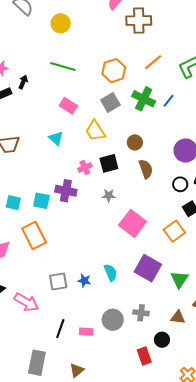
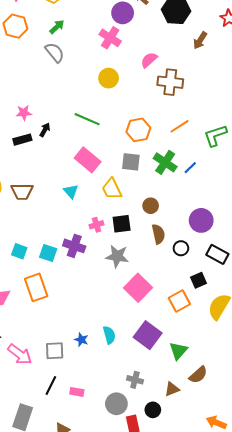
yellow circle: (61, 23) -> (109, 78), moved
gray square: (110, 102) -> (131, 162), turned 30
pink rectangle: (68, 106) -> (88, 160), size x1.4
black circle: (180, 184) -> (181, 248), moved
gray star: (109, 195) -> (117, 256), size x1.6
gray square: (58, 281) -> (55, 351), moved
brown triangle: (178, 317) -> (172, 389), turned -35
gray circle: (113, 320) -> (116, 404), moved

